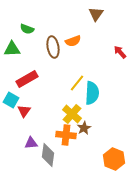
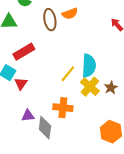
yellow line: (77, 83) -> (68, 74), moved
yellow cross: (72, 114) -> (90, 87), moved
brown star: (84, 128) -> (111, 88), moved

